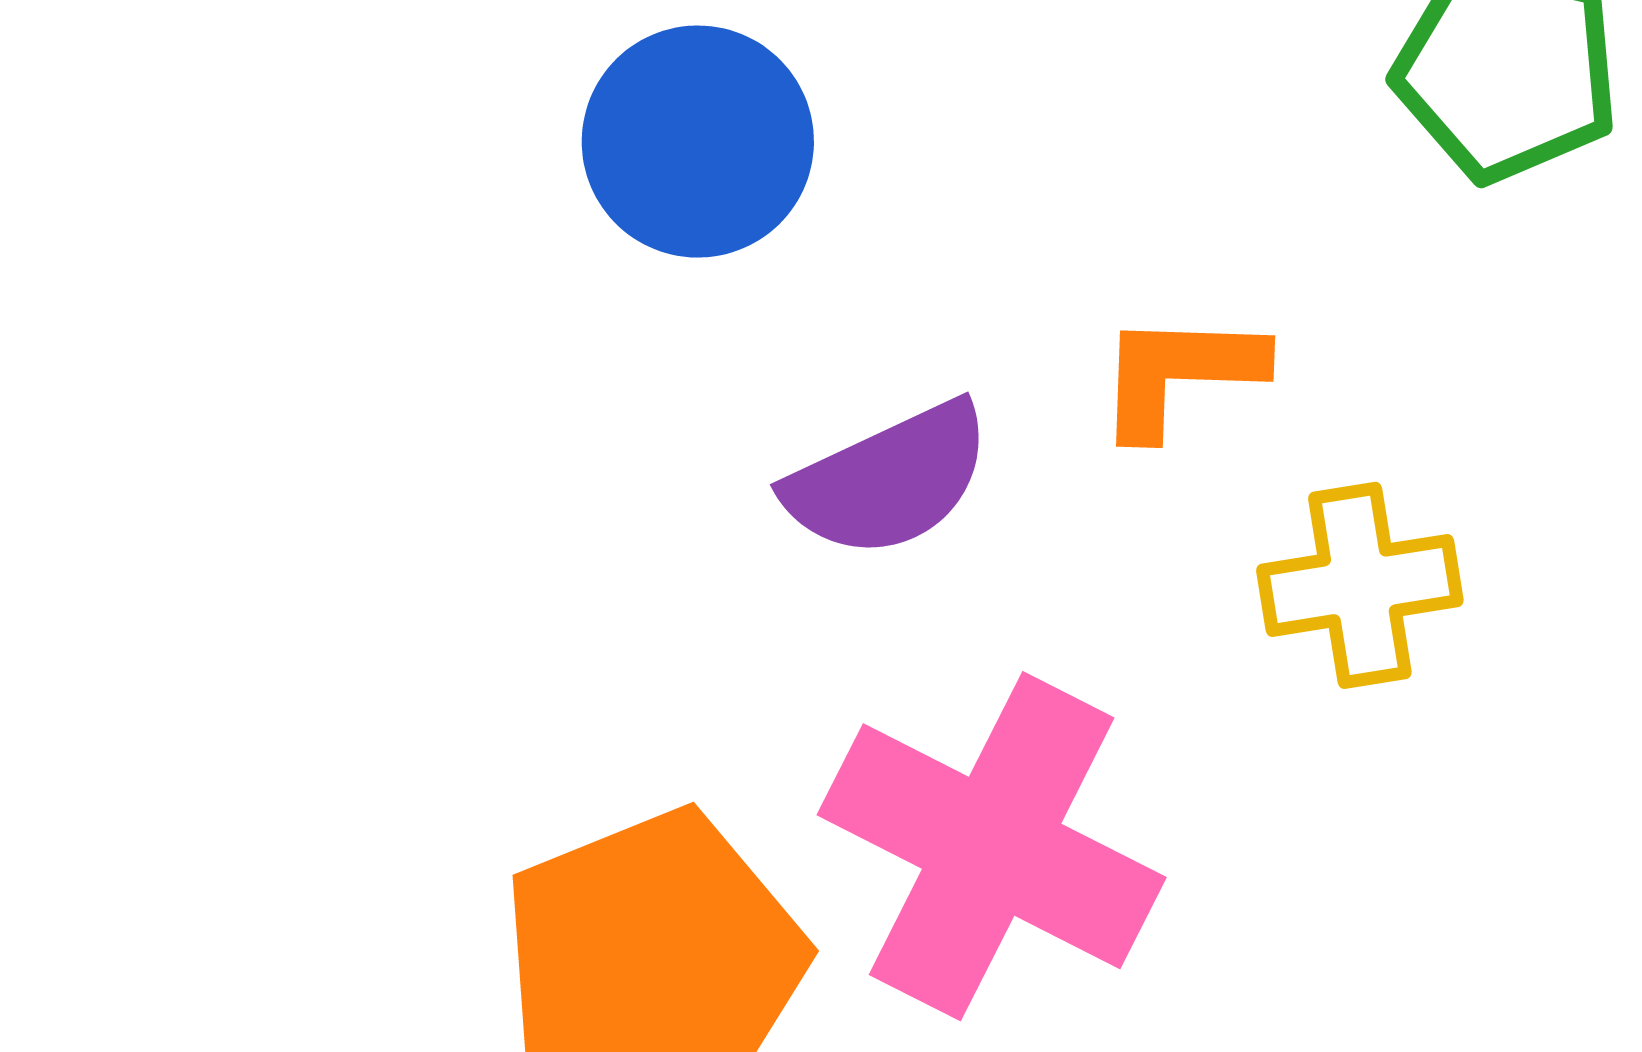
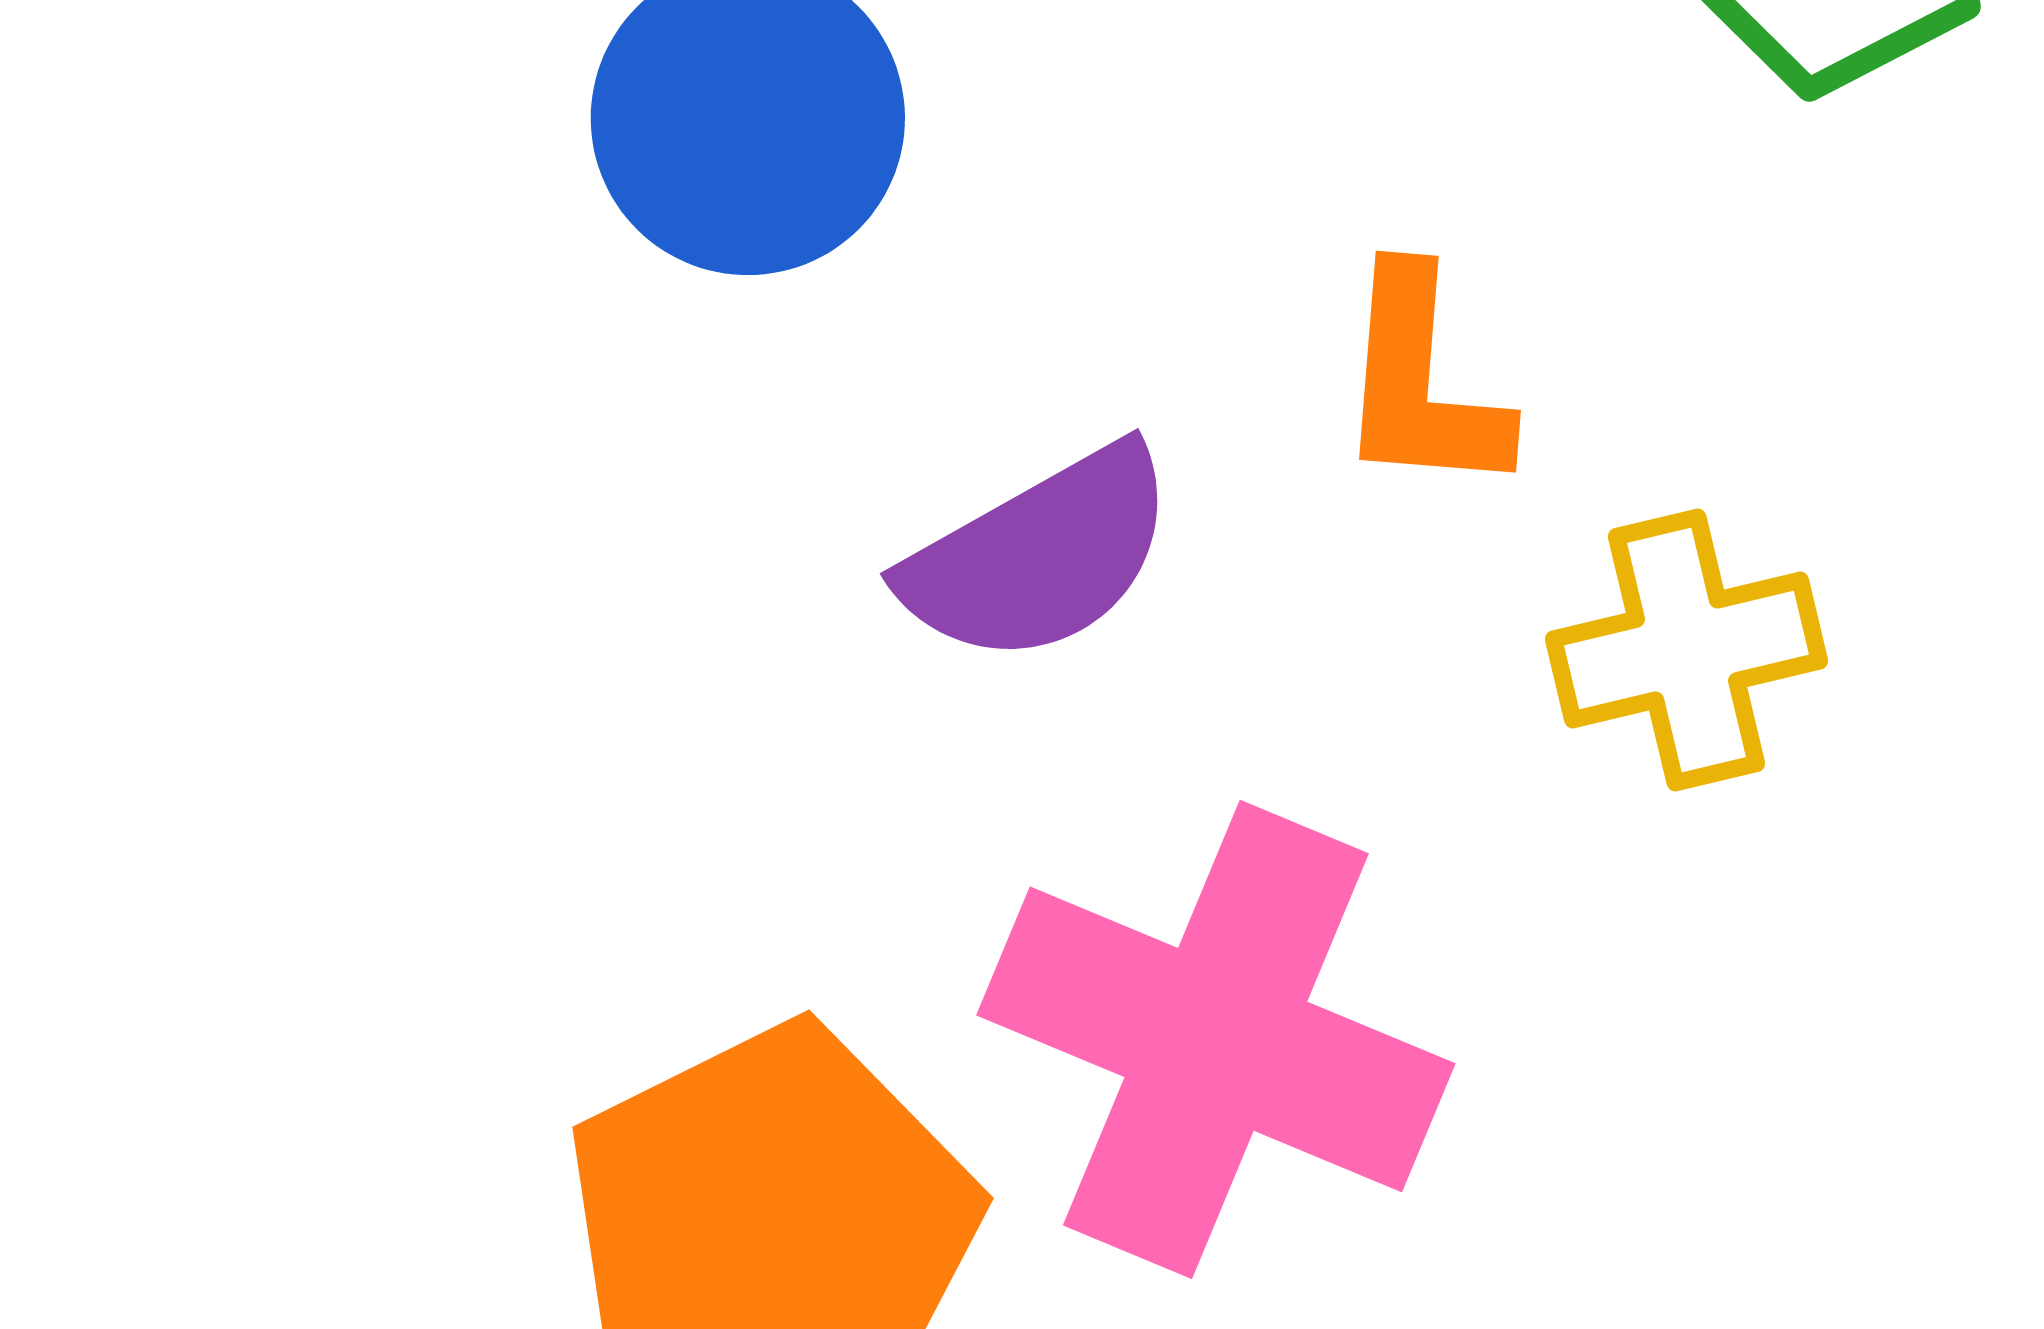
orange L-shape: (1179, 374) -> (1421, 383), turned -83

